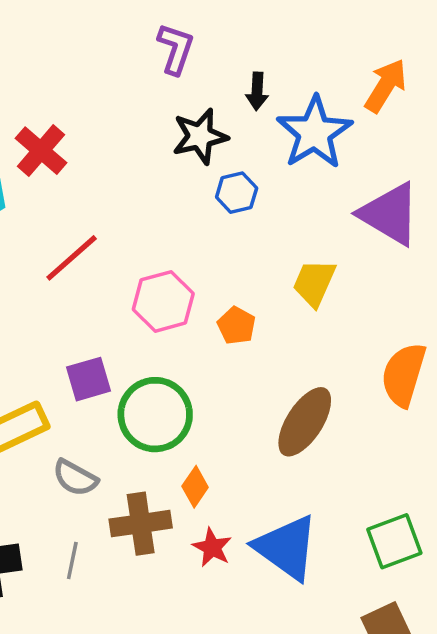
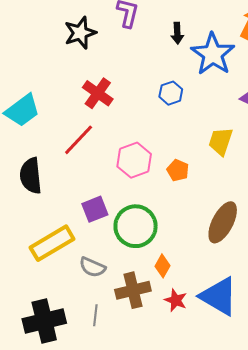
black star: (200, 136) -> (80, 33), moved
red cross: (41, 151) -> (98, 93), moved

